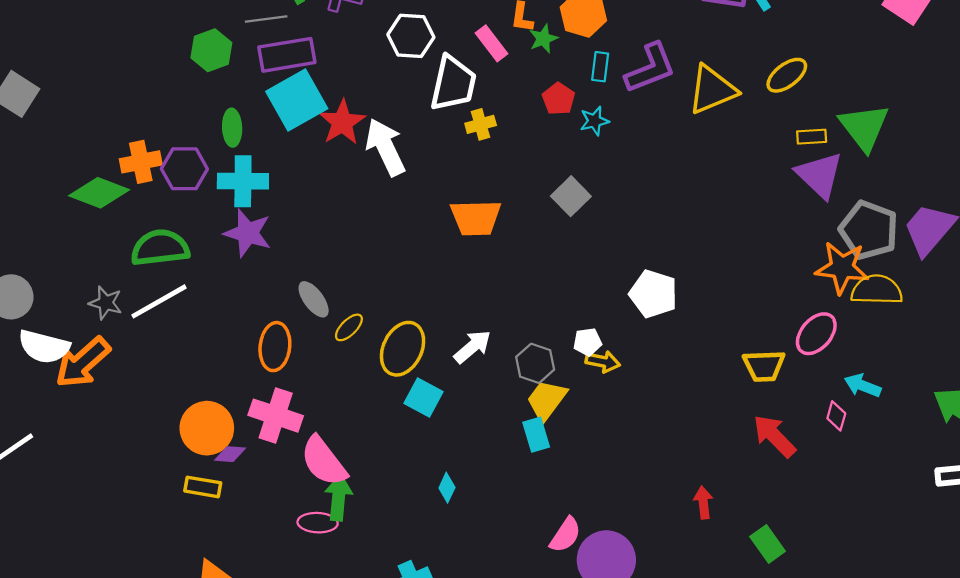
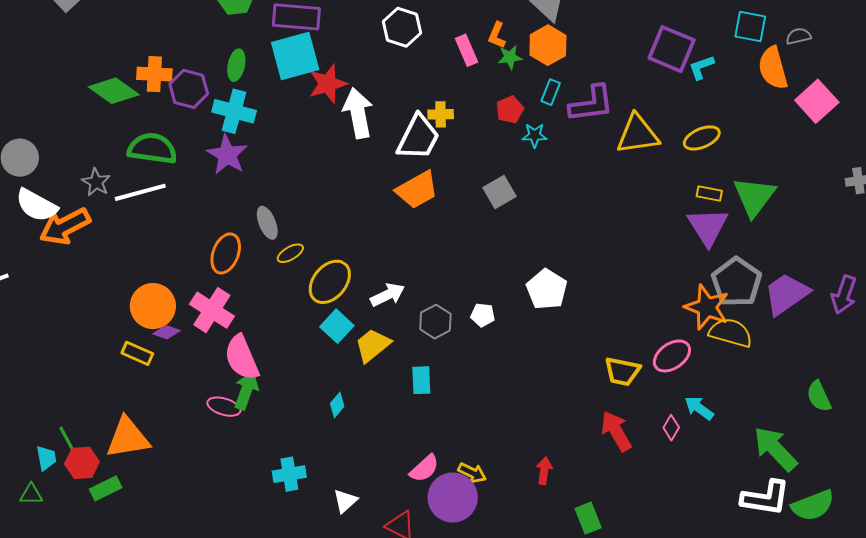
white trapezoid: (453, 83) -> (418, 137), moved
orange trapezoid: (476, 218) -> (417, 190), turned -42
yellow arrow: (603, 362) -> (472, 473), moved
yellow trapezoid: (546, 400) -> (373, 345), moved

